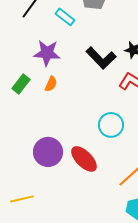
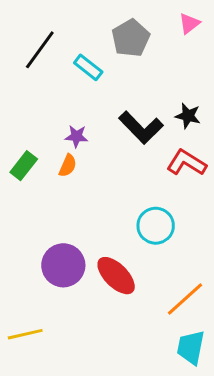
purple star: (47, 53) -> (76, 136), moved, size x0.6

